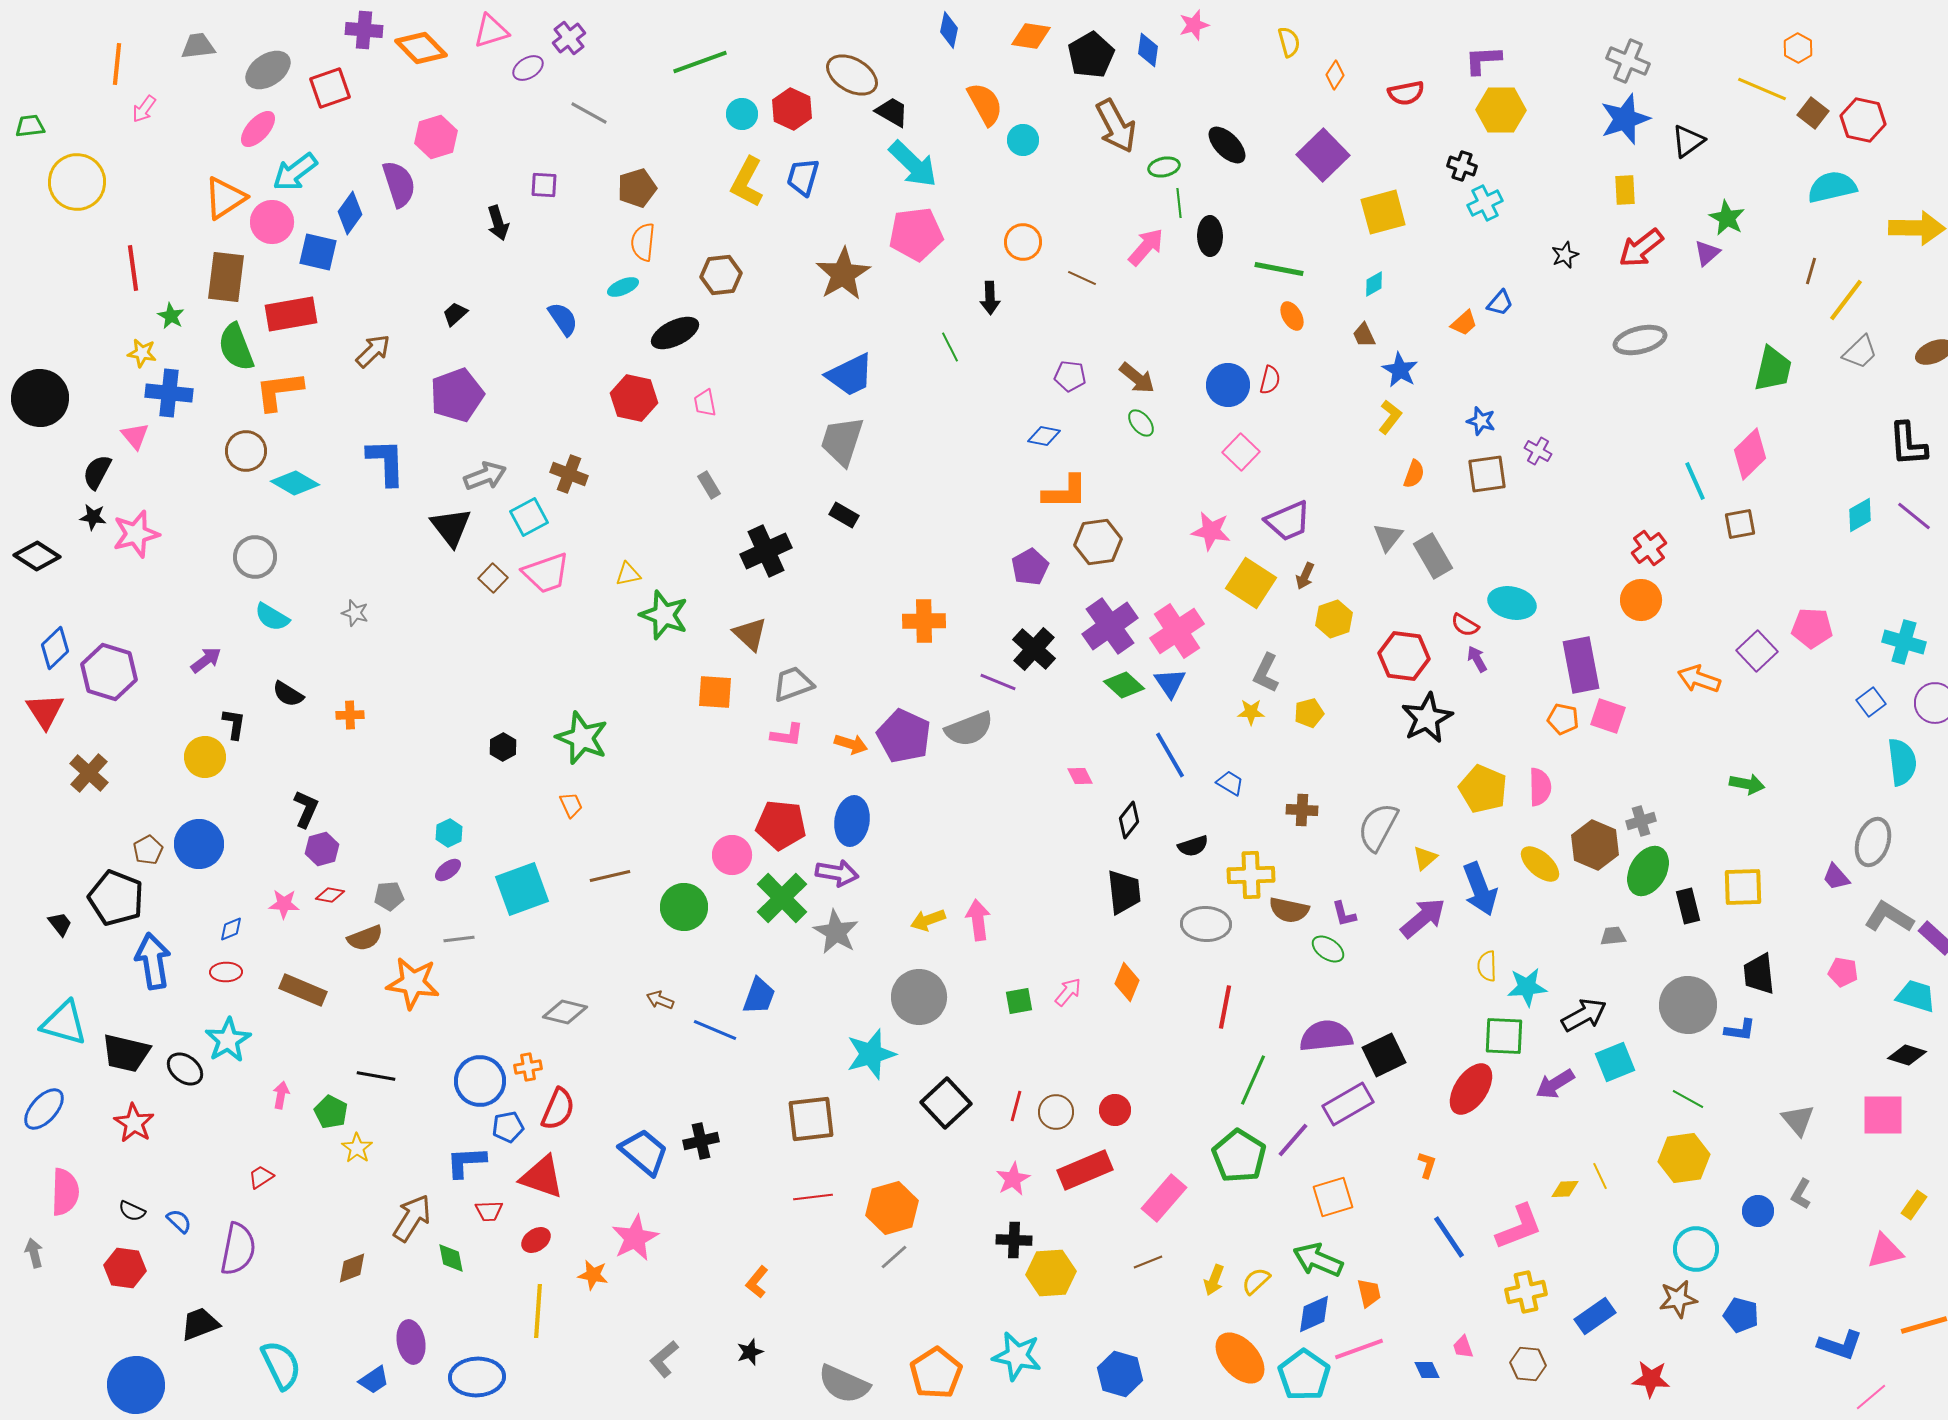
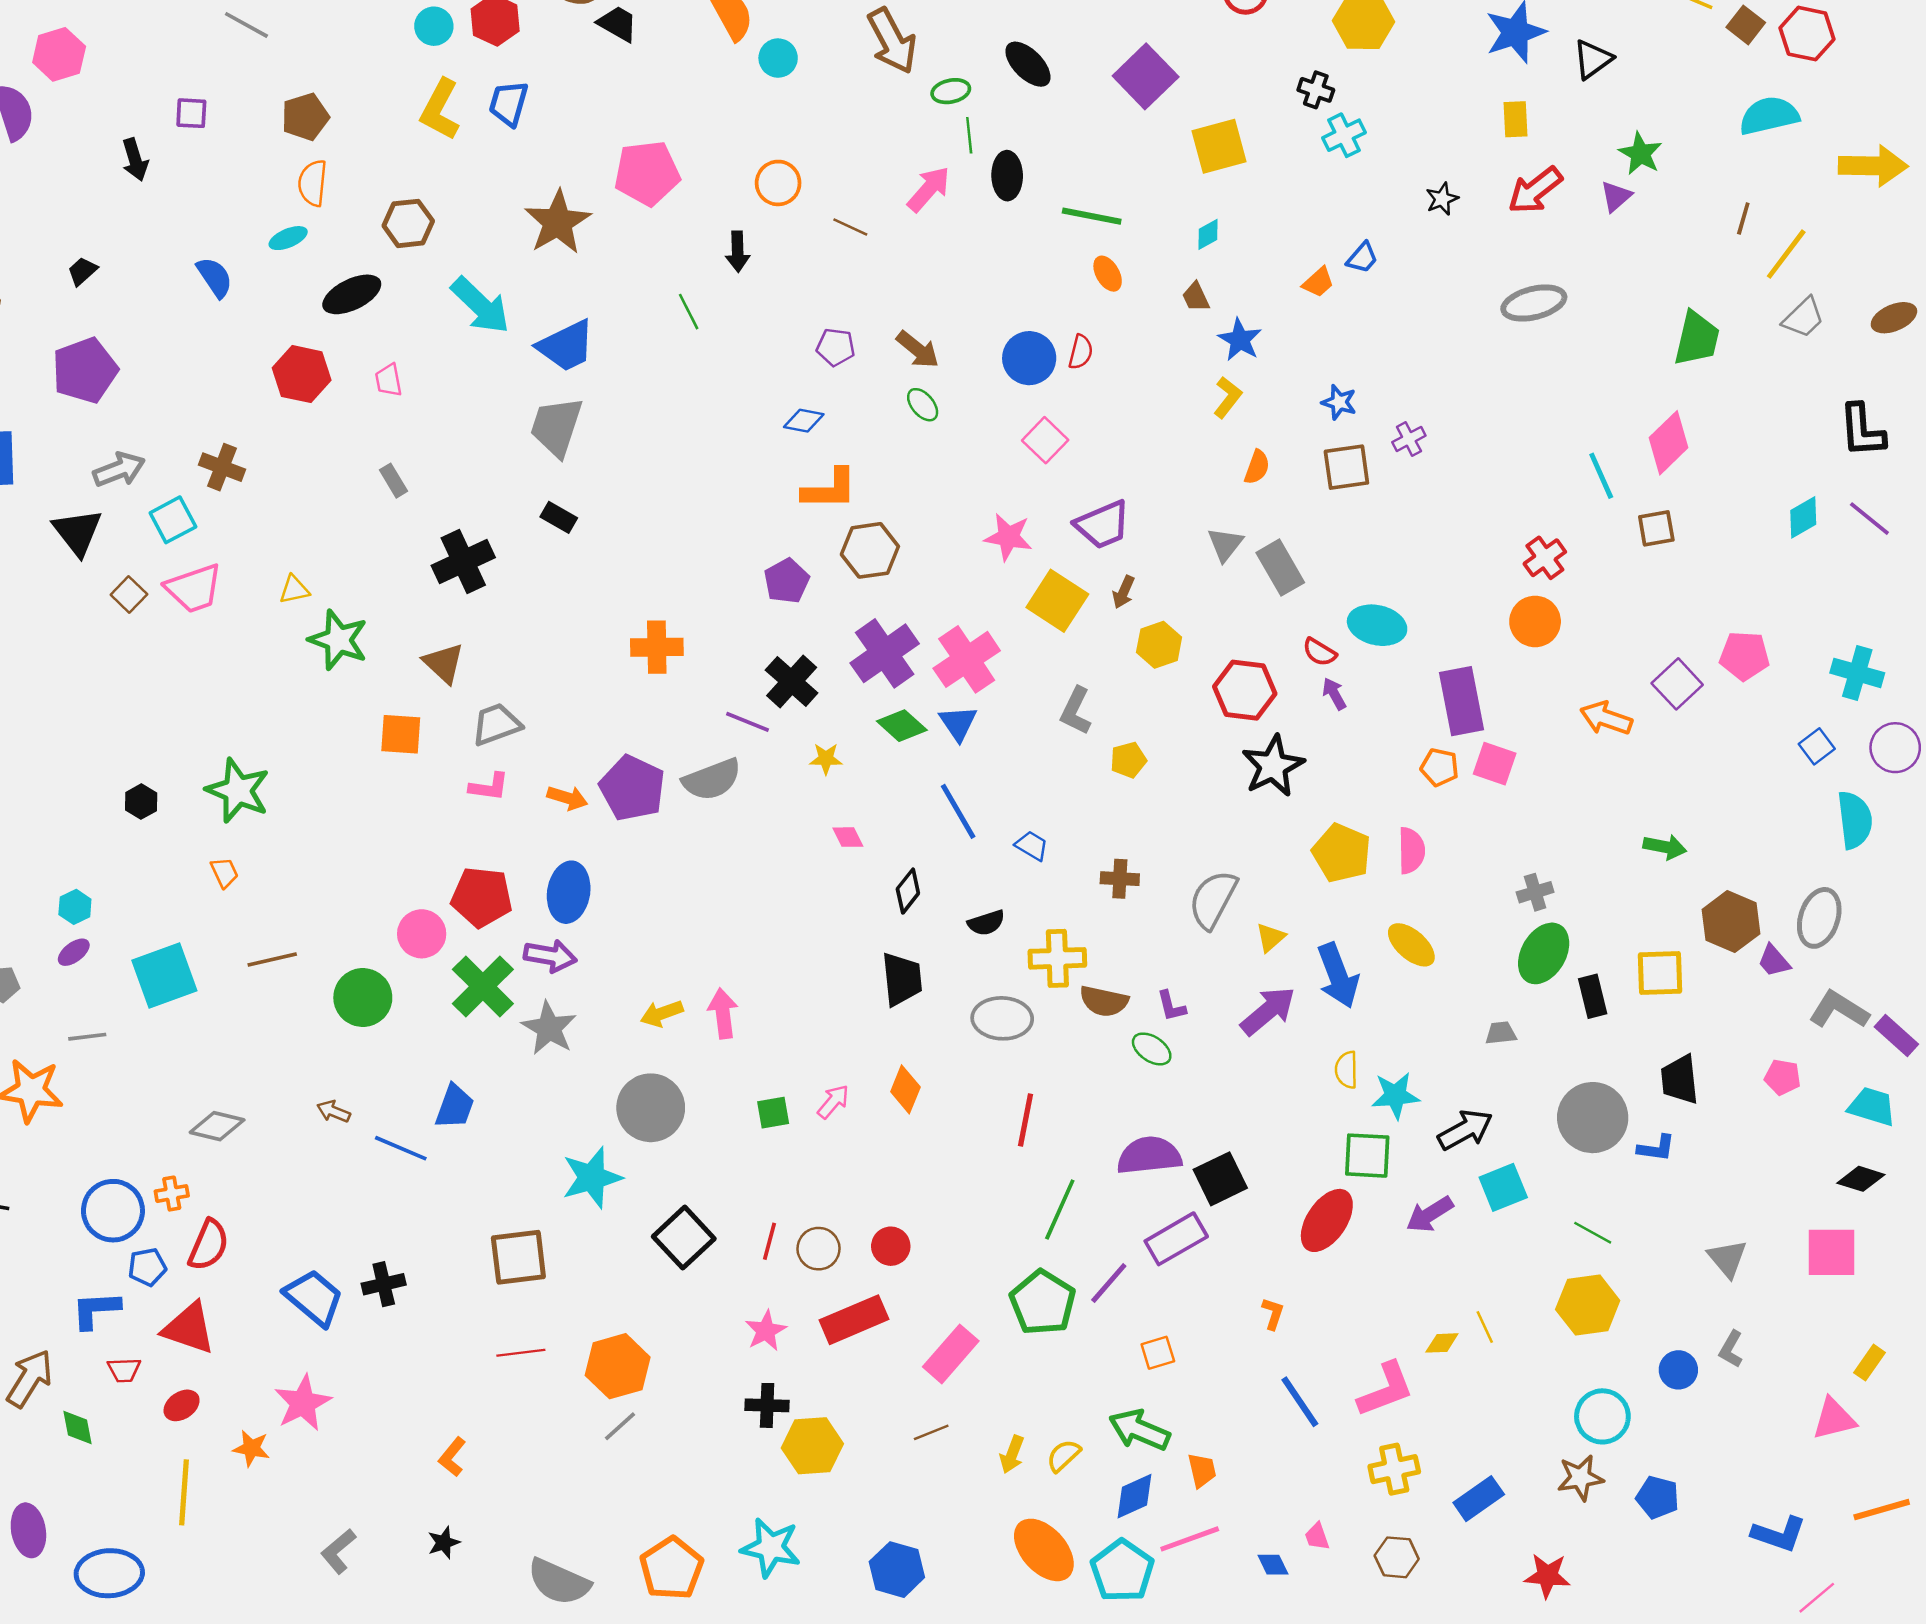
cyan arrow: (913, 164) -> (480, 305), moved
purple cross: (1538, 451) -> (1409, 439), turned 32
yellow star: (1251, 712) -> (826, 759), moved
brown hexagon: (1595, 845) -> (1731, 922), moved
orange square: (1333, 1197) -> (1158, 1353), size x0.7

